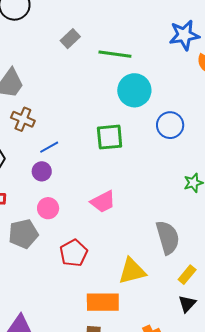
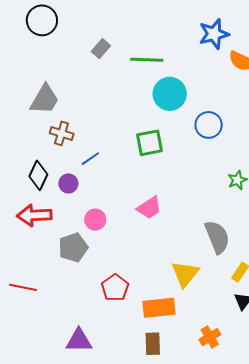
purple circle: (42, 171) -> (68, 183), moved
red pentagon: (74, 253) -> (115, 288), moved
yellow triangle: (132, 271) -> (185, 274), turned -32

